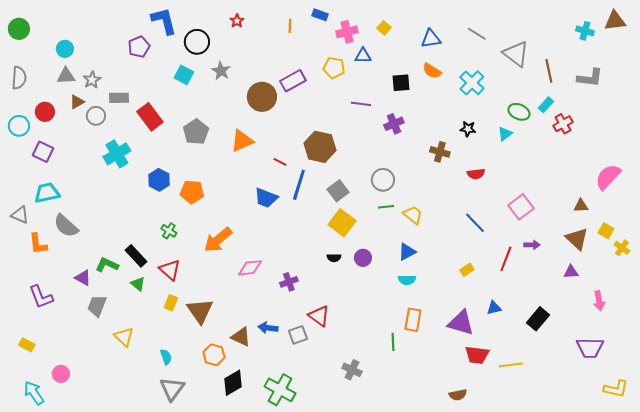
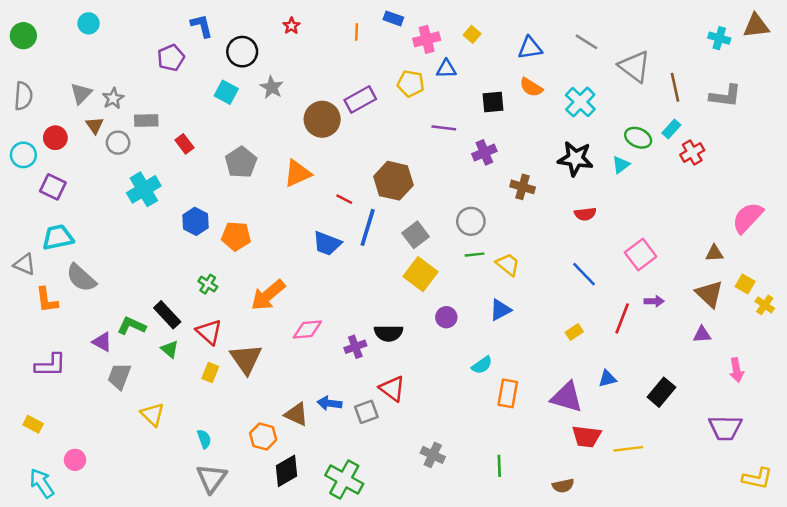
blue L-shape: (164, 21) -> (202, 26), size x0.7
cyan circle: (65, 49) -> (89, 23), moved
gray triangle: (66, 76) -> (81, 93), turned -42
brown triangle: (77, 102) -> (95, 125), turned -35
red rectangle: (150, 117) -> (184, 144), size x0.6
black star: (468, 129) -> (575, 159), size x1.8
brown cross: (440, 152) -> (523, 187), moved
black semicircle: (334, 258) -> (389, 333), moved, size x1.6
cyan semicircle: (407, 280) -> (482, 365), moved, turned -36
purple L-shape: (41, 297) -> (50, 365), turned -68
brown triangle: (200, 311) -> (246, 359), moved
green line: (393, 342) -> (499, 466), moved

